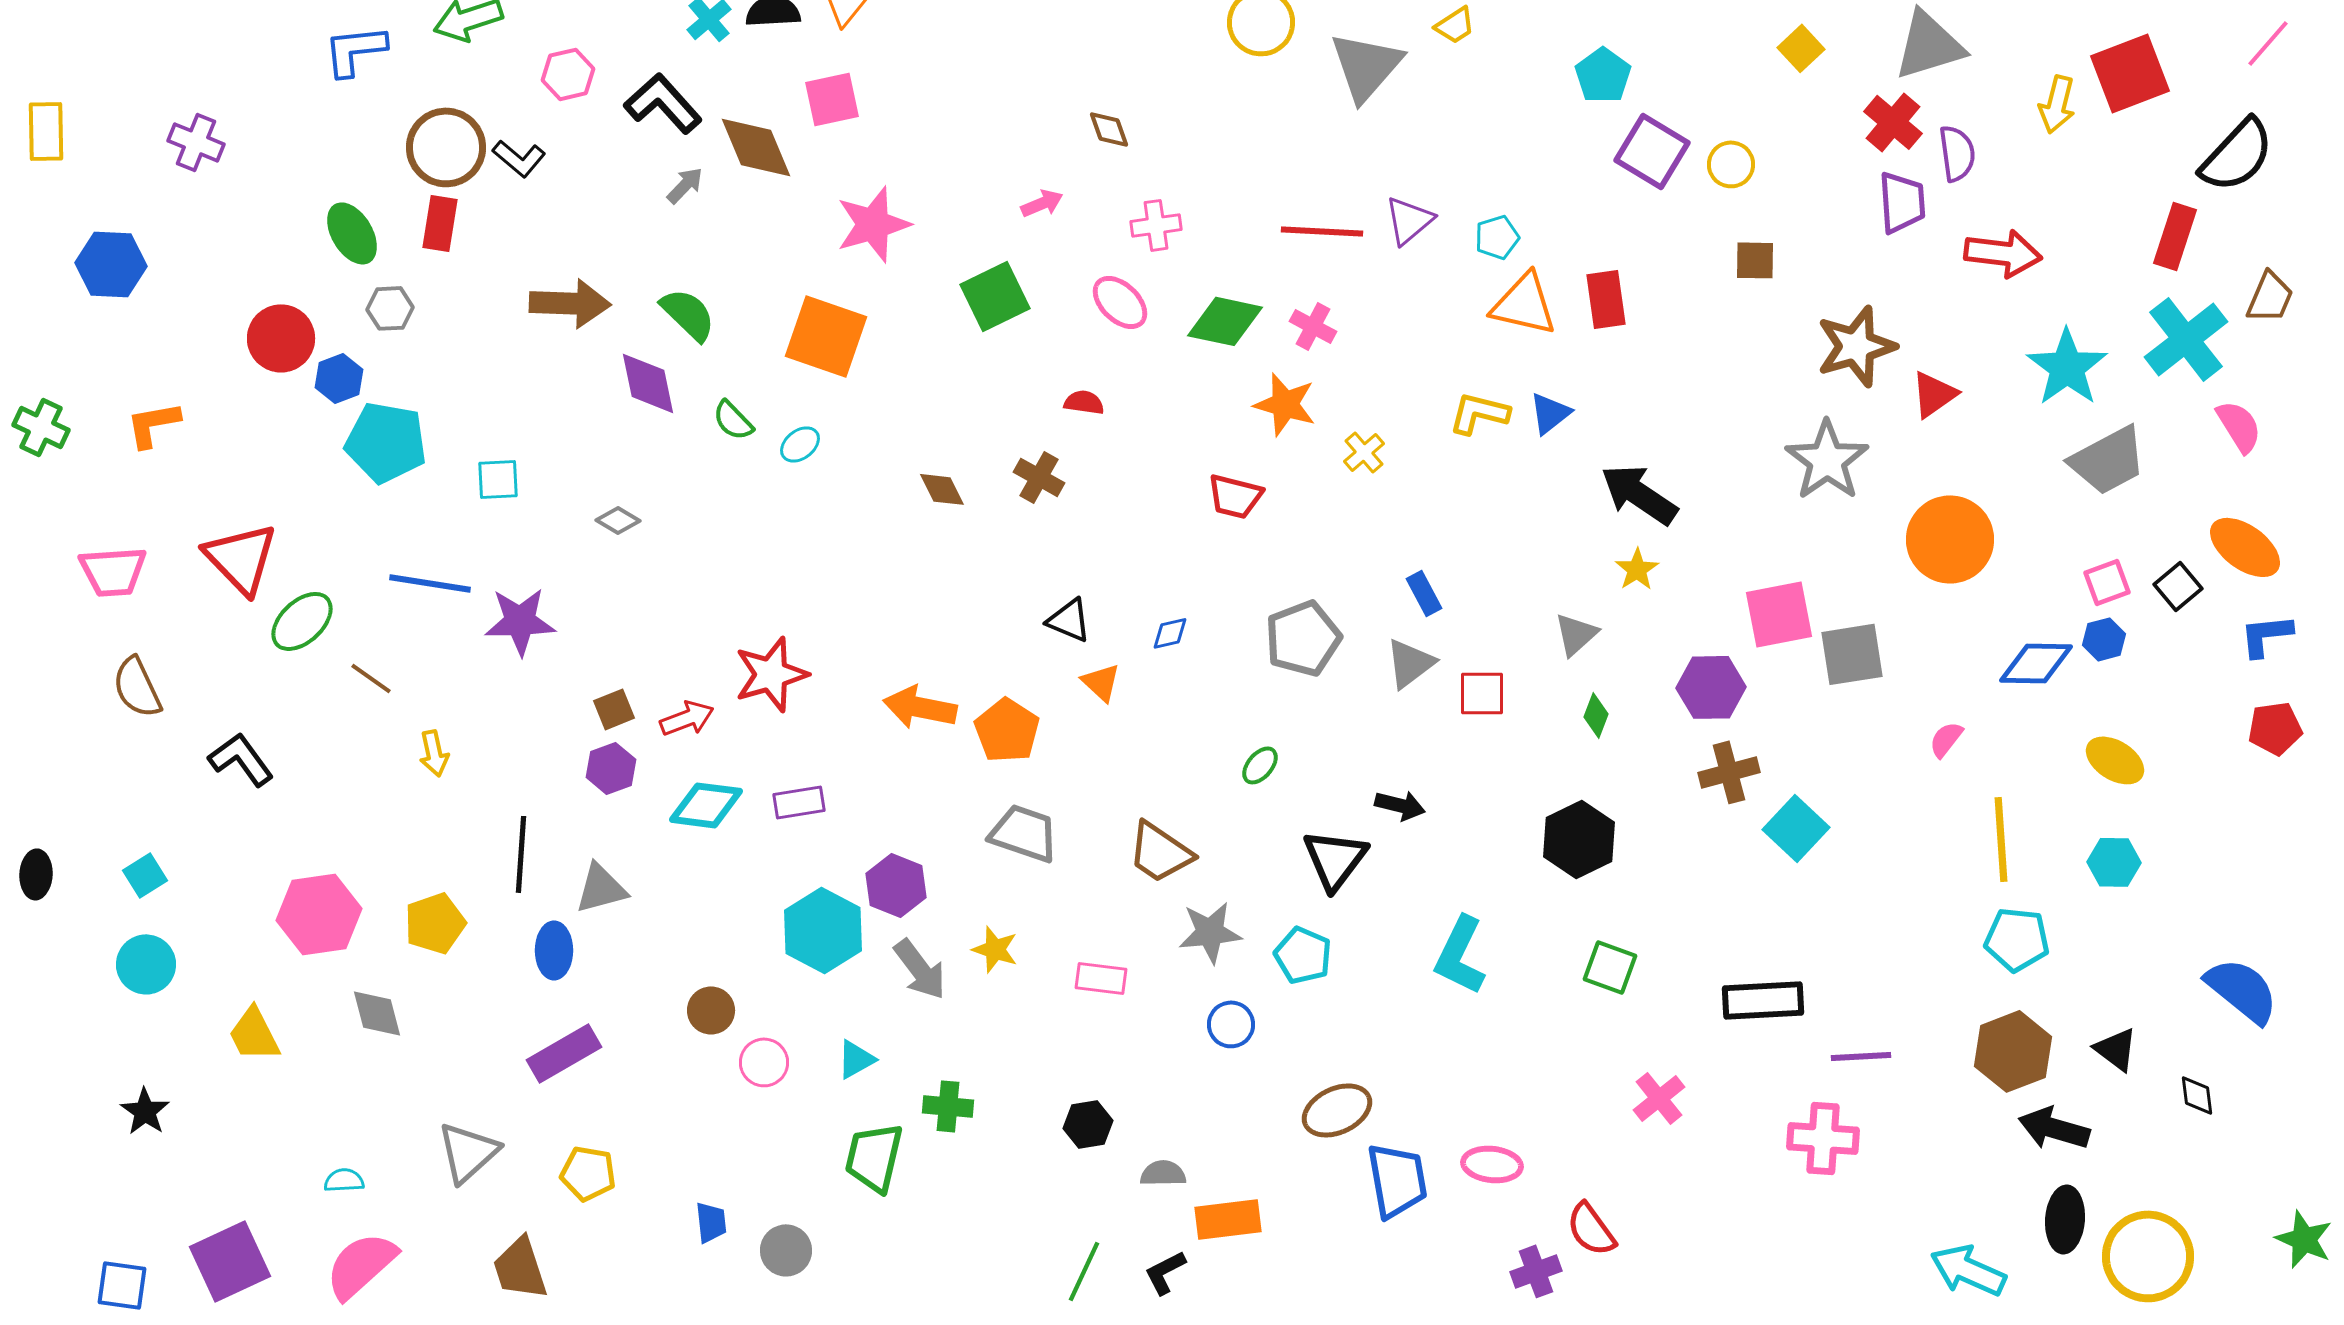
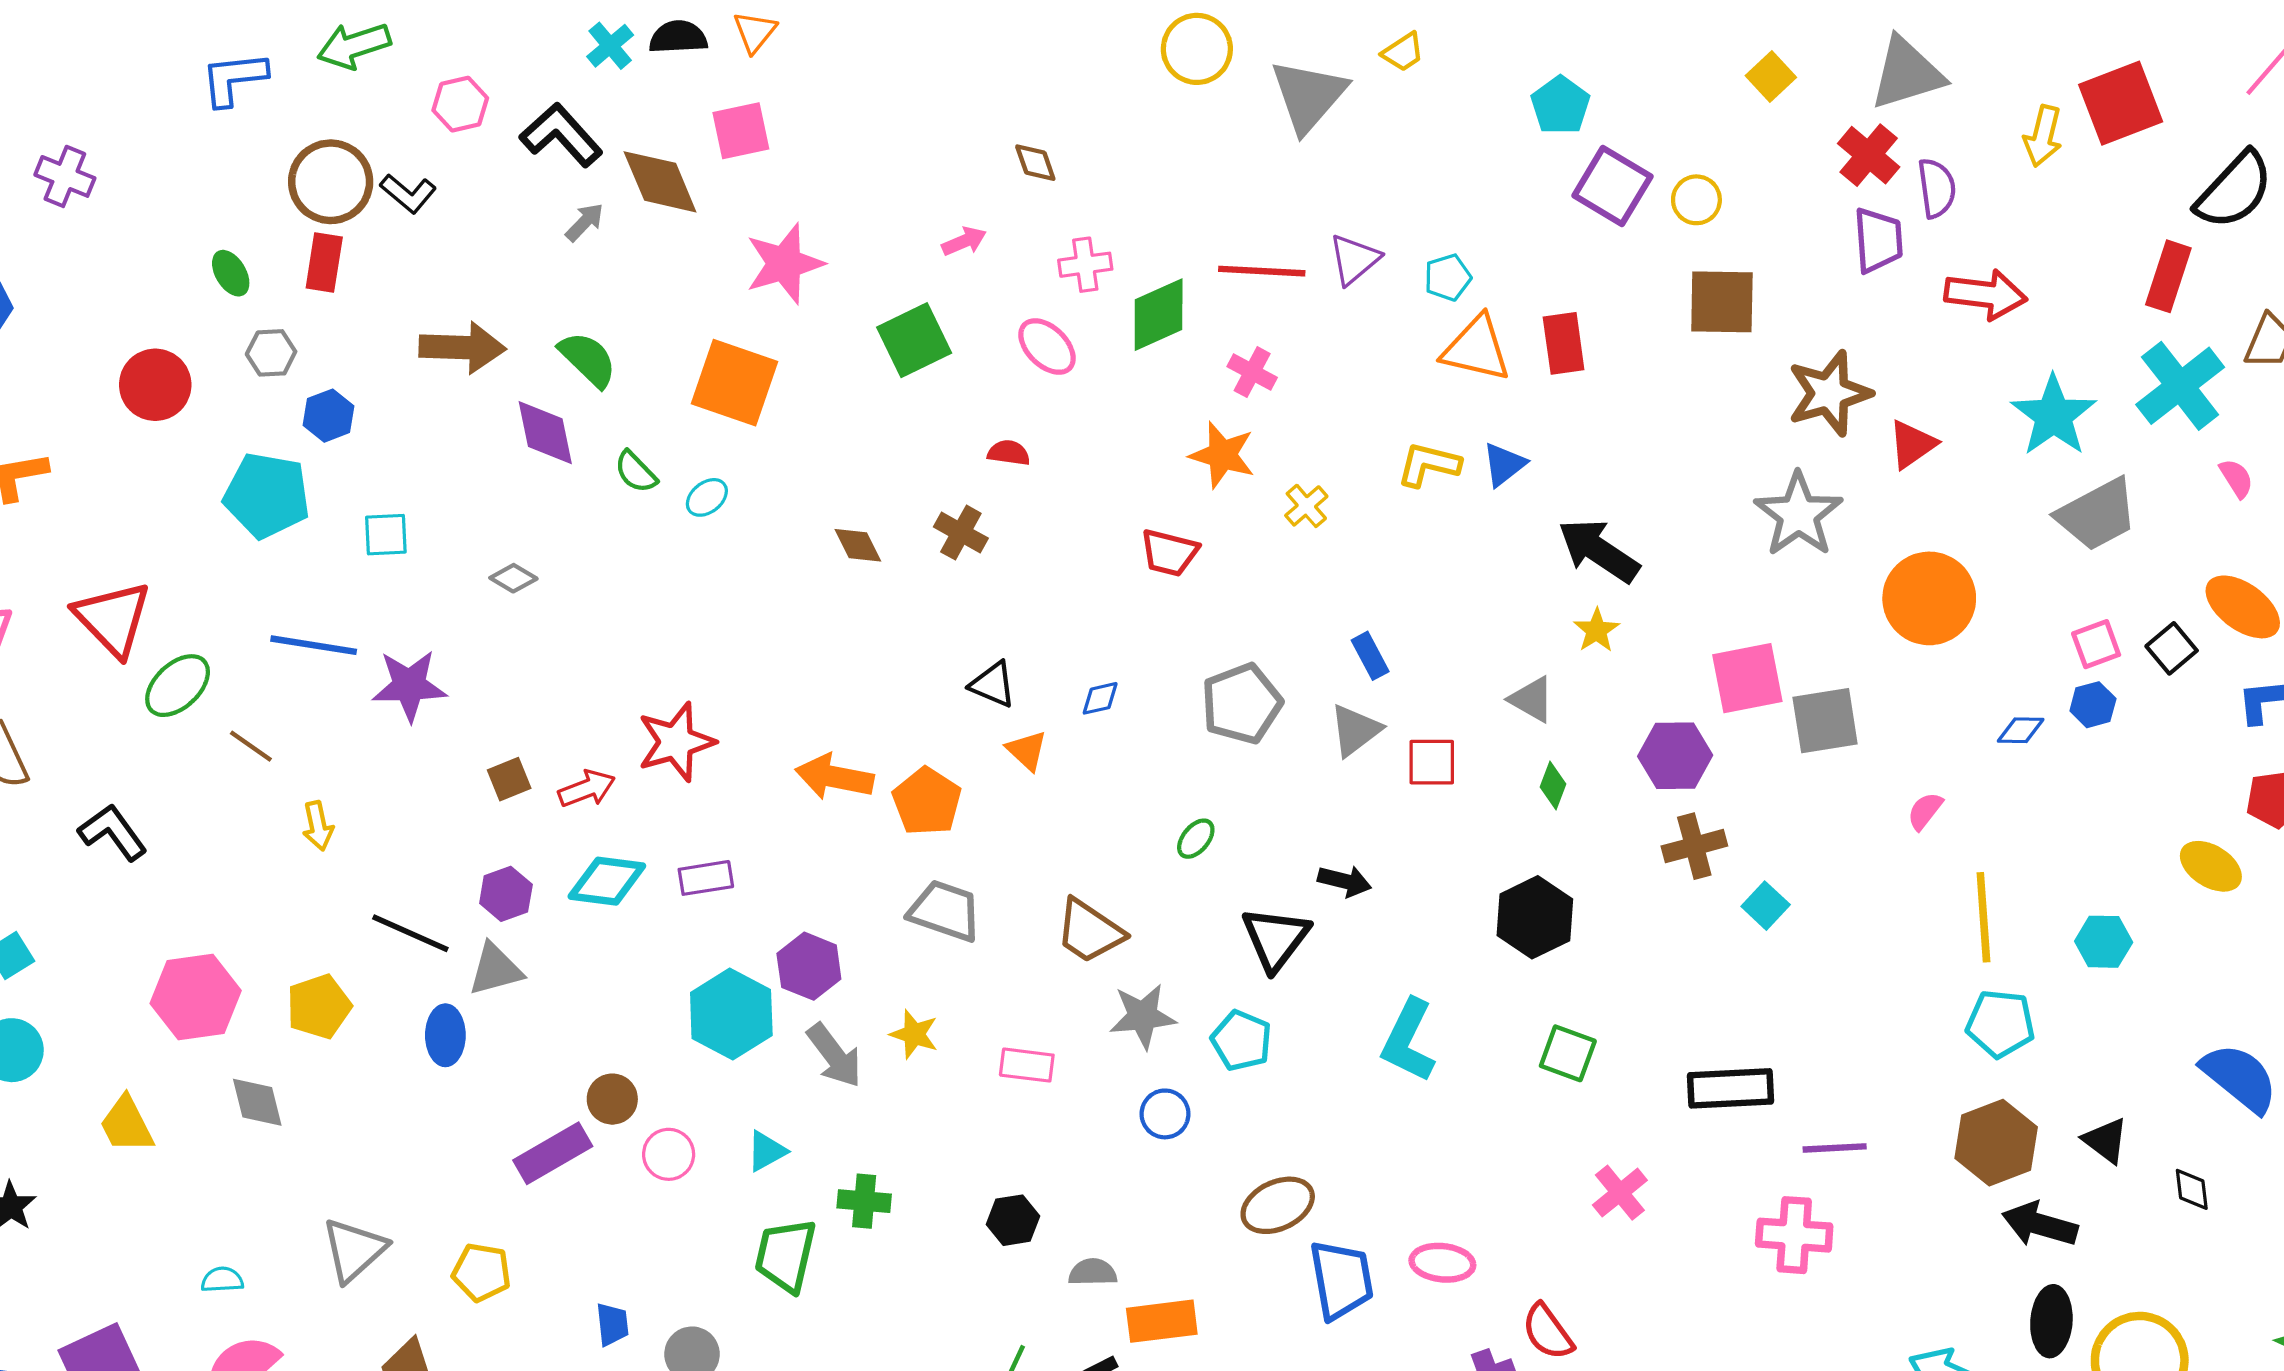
green ellipse: (352, 233) -> (231, 273), size x0.7
brown square: (1755, 260) -> (1722, 302), size x1.6
green diamond: (1225, 321) -> (1159, 315), moved, turned -36
blue hexagon: (339, 378) -> (328, 416), moved
pink semicircle: (2239, 426) -> (2236, 478), size x0.7
gray triangle: (1576, 634) -> (1532, 699), turned -48
blue diamond: (2036, 663) -> (2021, 730), size x0.6
yellow ellipse: (2115, 760) -> (2211, 866), moved
purple hexagon: (611, 768) -> (506, 894), moved
cyan square: (1796, 828) -> (1766, 906), size x0.7
black line: (521, 854) -> (410, 933), turned -70
purple rectangle: (564, 1053) -> (553, 1153), moved

